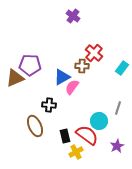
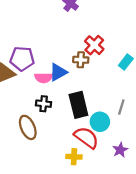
pink semicircle: (72, 87) -> (44, 78), moved, turned -126
black rectangle: (65, 136) -> (78, 105), moved, size x1.6
yellow cross: (76, 152) -> (74, 157), turned 32

